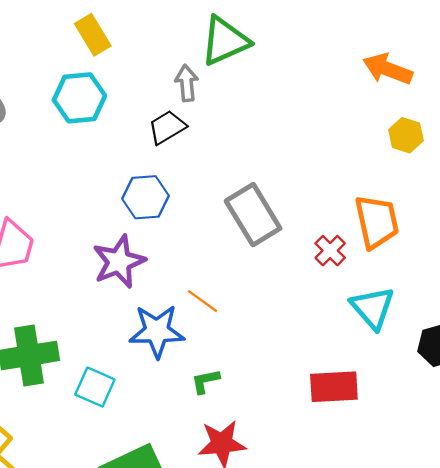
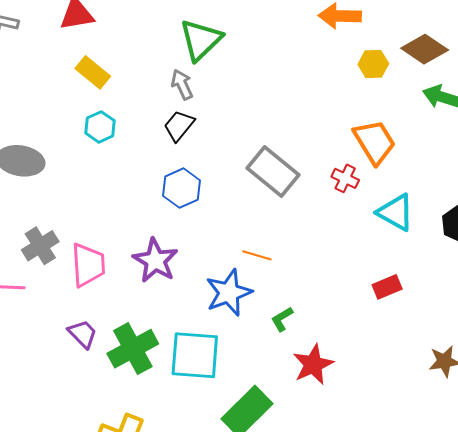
cyan hexagon: (79, 98) -> (100, 127), size x0.7
purple star: (119, 262) -> (155, 261), moved
cyan square: (95, 387) -> (195, 355), size x1.6
red rectangle: (334, 387) -> (387, 287), size x0.7

